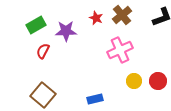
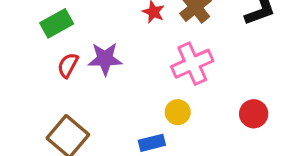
purple star: (66, 31) -> (105, 59), moved
yellow circle: (134, 81) -> (178, 112), moved

